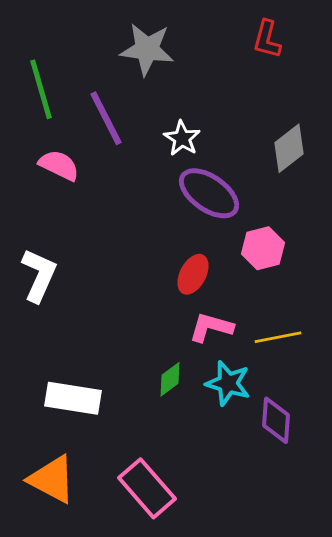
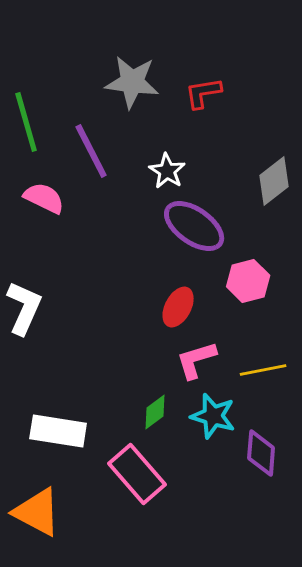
red L-shape: (267, 39) -> (203, 93), moved, turned 66
pink L-shape: (211, 327) -> (196, 360), turned -33
pink rectangle: (147, 488) -> (137, 474), moved

